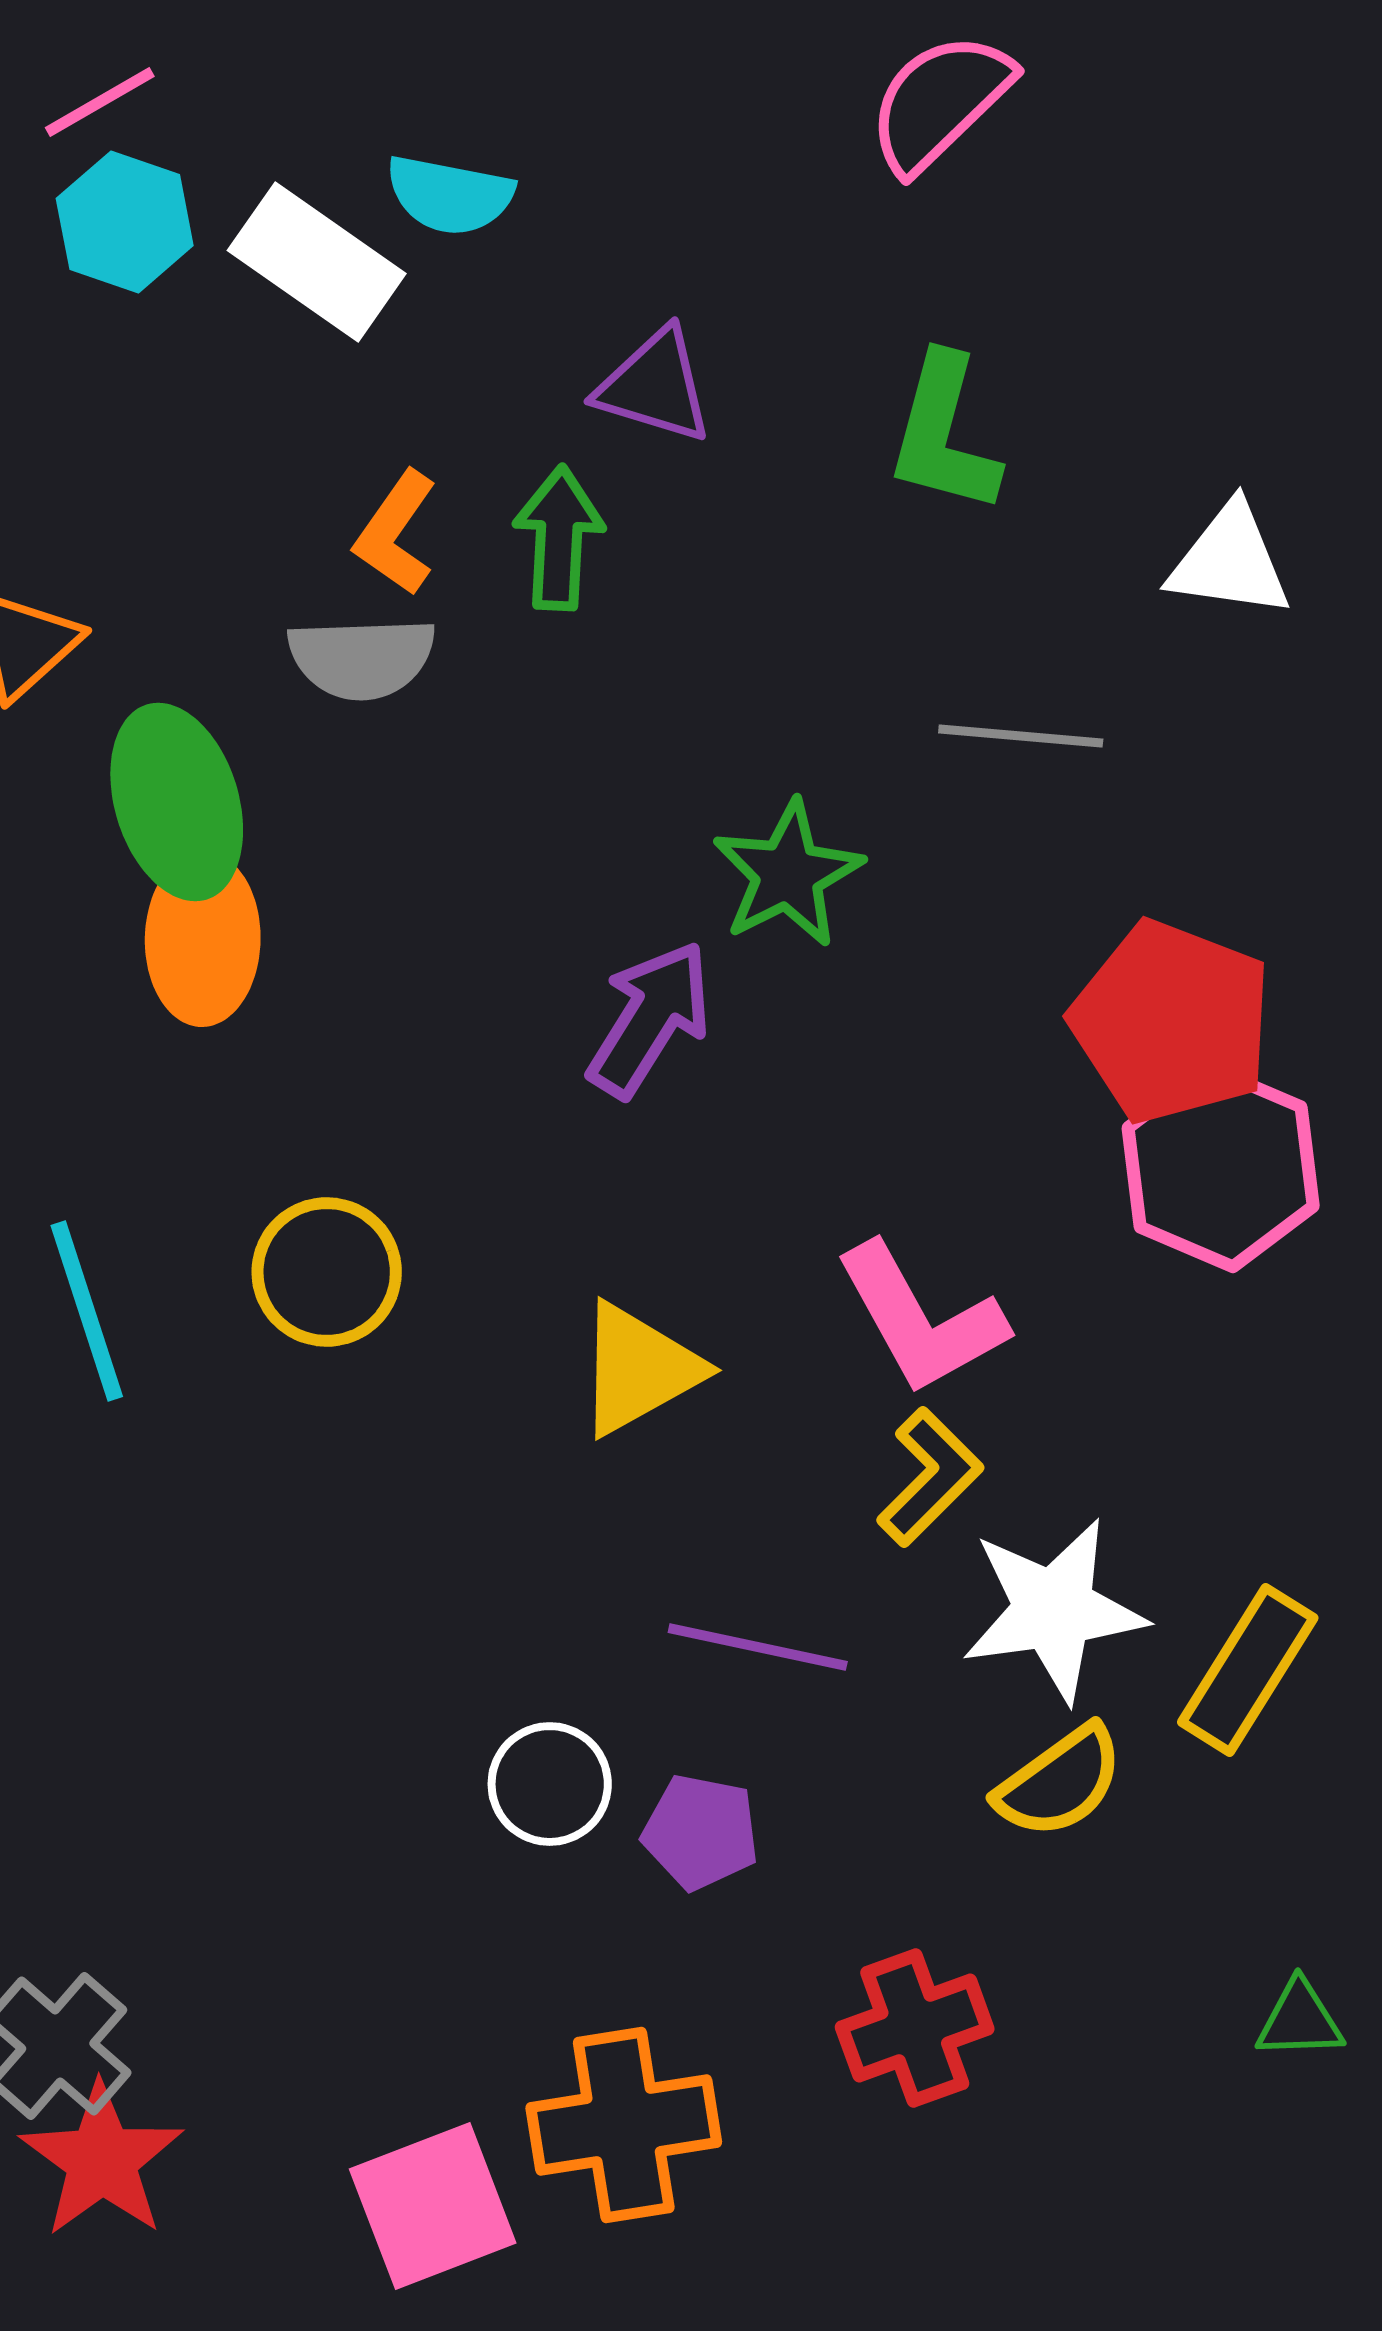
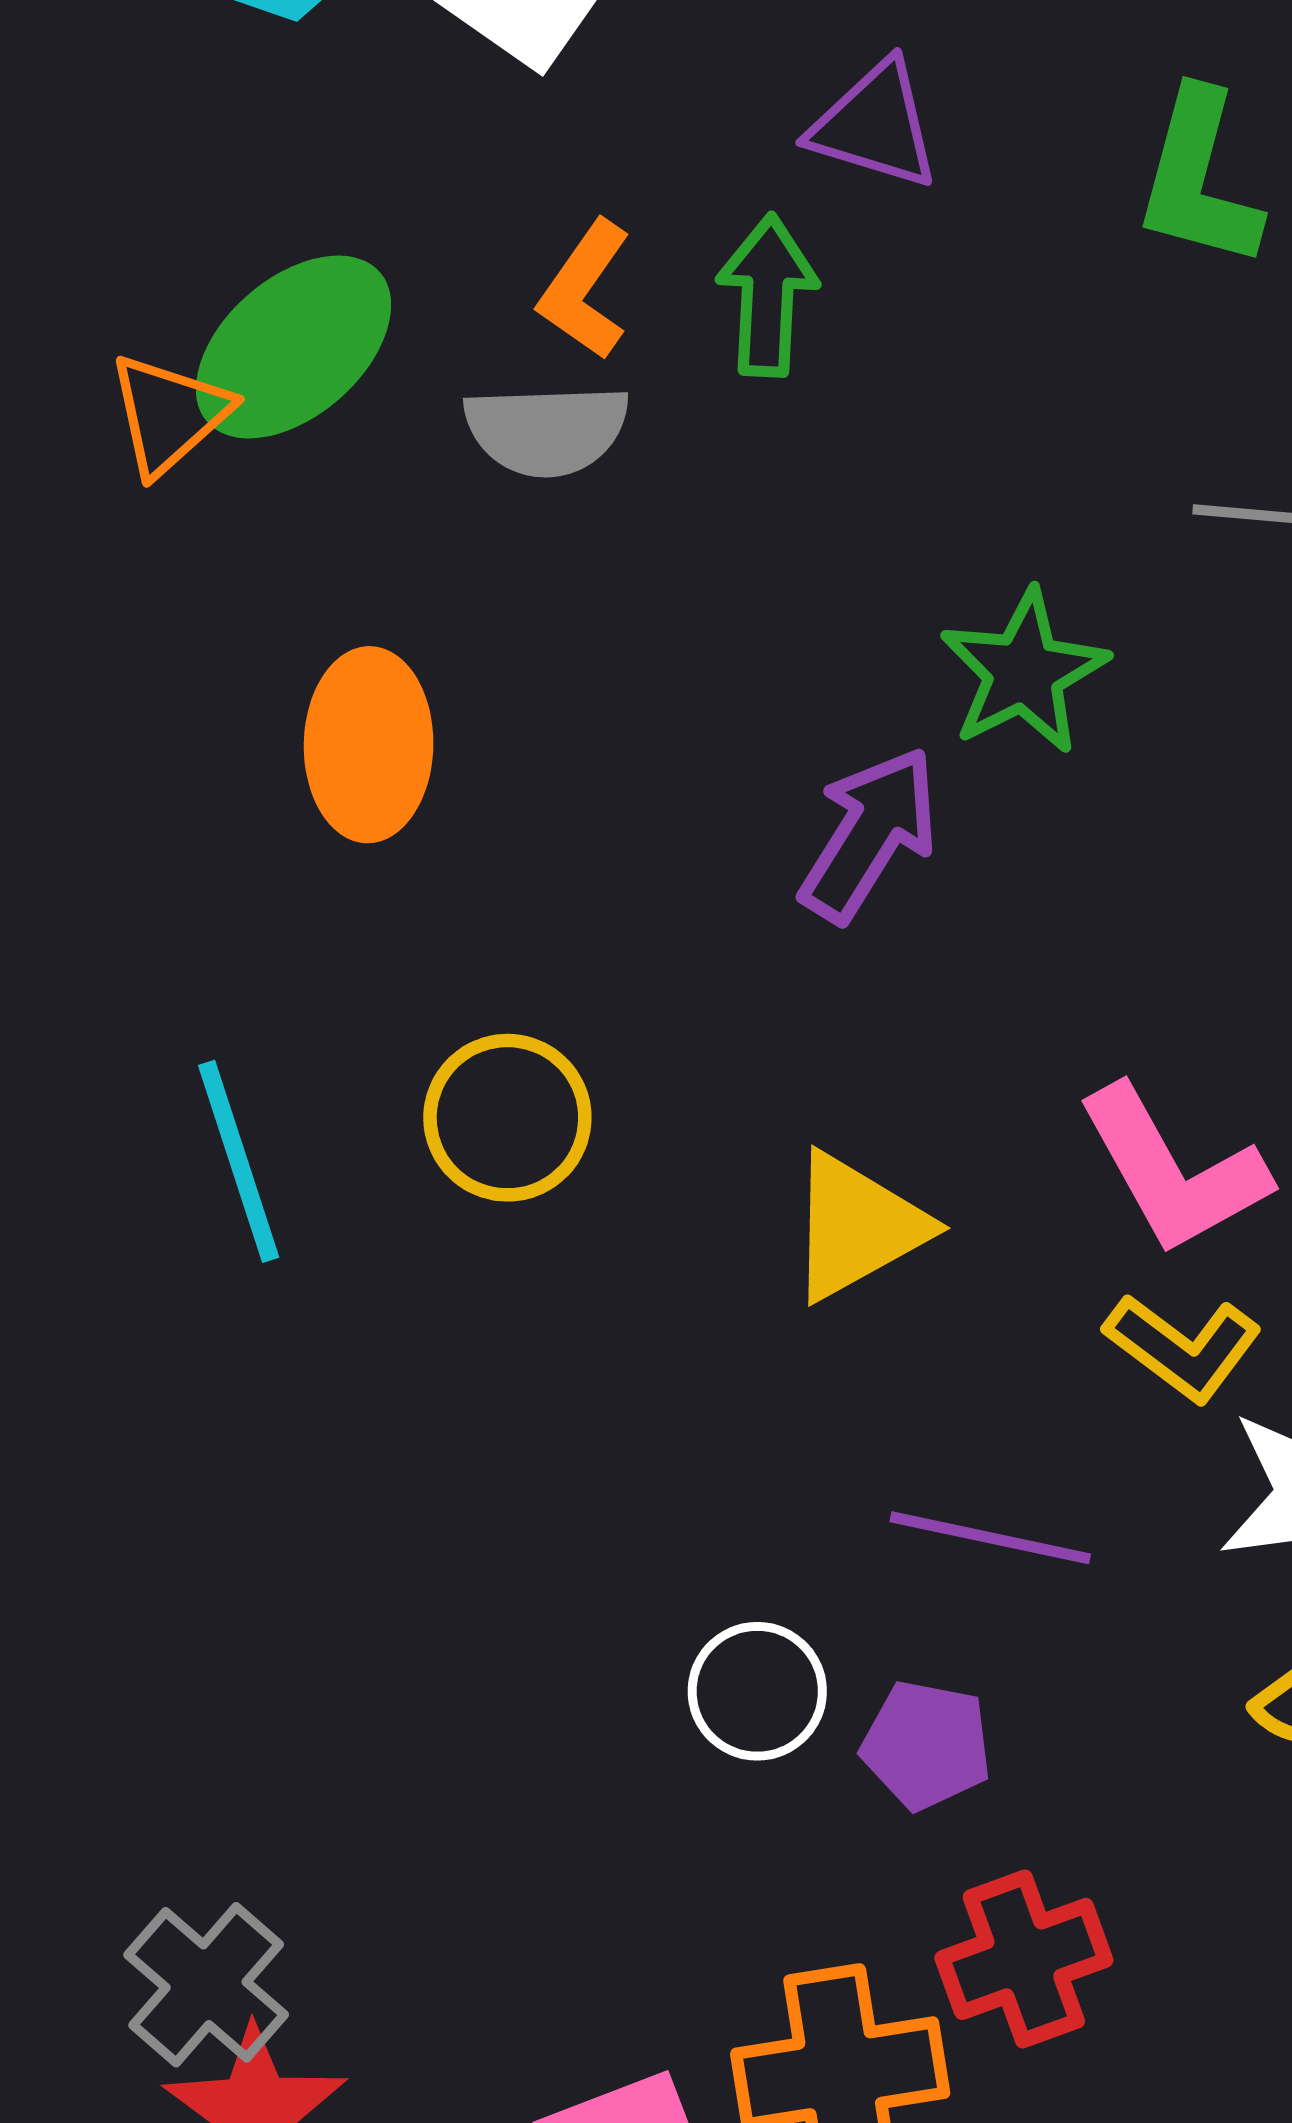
green ellipse: (177, 802) -> (293, 347), moved, turned 66
yellow L-shape: (930, 1477) -> (1183, 1347), turned 82
red cross: (915, 2028) -> (1024, 1959), moved

